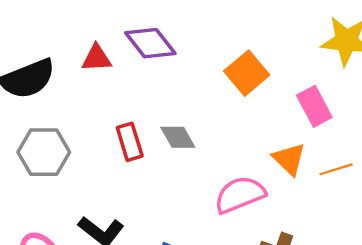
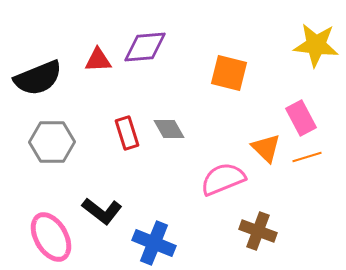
purple diamond: (150, 43) -> (145, 47), turned -57
orange square: (247, 73) -> (229, 73), turned -36
pink rectangle: (314, 106) -> (301, 118), moved

